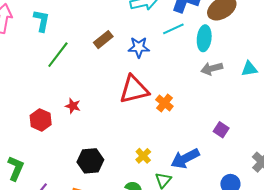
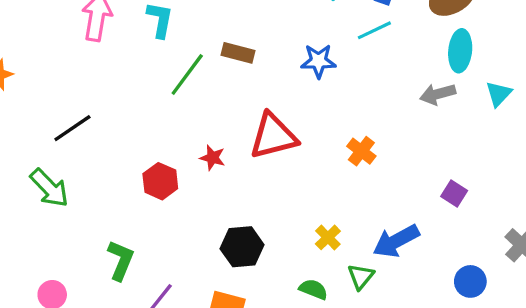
cyan ellipse: (204, 38) -> (460, 51), moved
brown rectangle: (103, 40) -> (238, 53), moved, turned 54
cyan triangle: (249, 69) -> (499, 94), turned -36
red triangle: (134, 89) -> (273, 136), moved

